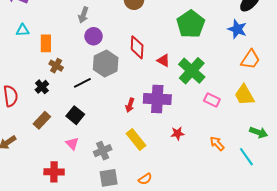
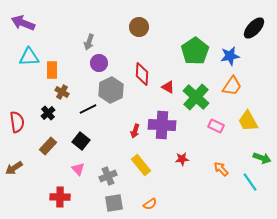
blue star: (237, 29) -> (230, 56), moved, turned -30
cyan triangle: (23, 30) -> (29, 57), size x1.5
orange trapezoid: (250, 60) -> (232, 86), moved

